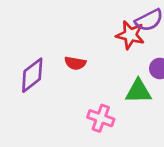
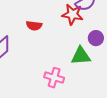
red semicircle: (75, 63) -> (34, 26), moved

